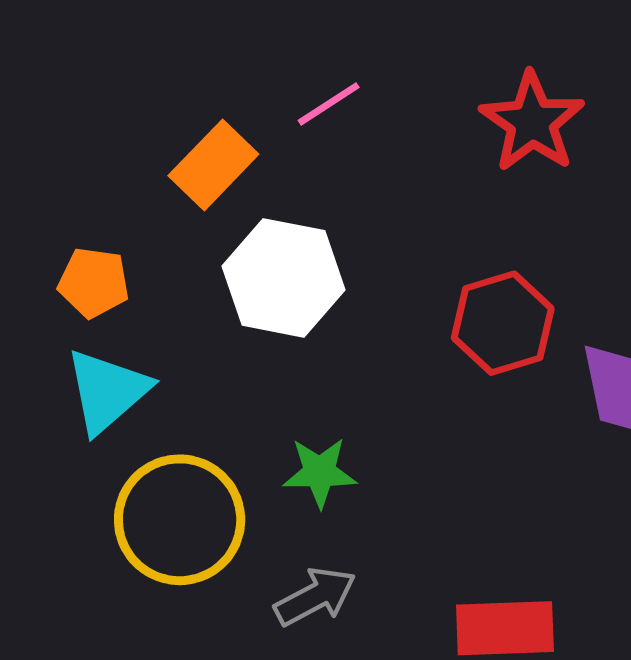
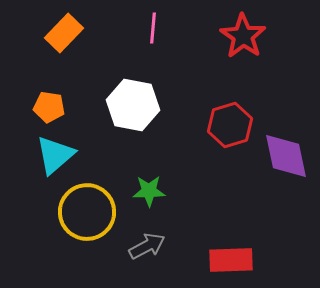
pink line: (329, 104) -> (153, 28), turned -52
orange rectangle: (213, 165) -> (64, 33), moved

